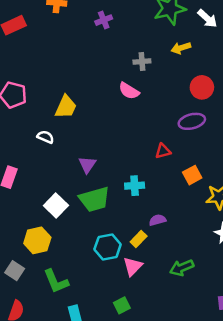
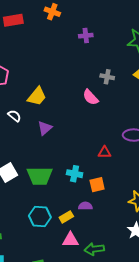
purple triangle: (87, 165) -> (45, 128), moved
orange square: (192, 175) -> (97, 185), moved
pink triangle: (133, 266) -> (70, 240), moved, turned 30

